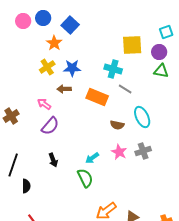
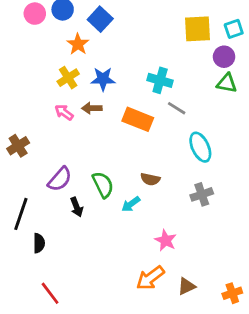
yellow square: (132, 45) -> (198, 29), moved
pink arrow: (44, 104) -> (64, 112), moved
brown semicircle: (117, 125) -> (150, 179), moved
purple semicircle: (50, 126) -> (60, 179), moved
pink star: (119, 152) -> (166, 240), moved
green semicircle: (85, 178) -> (103, 185), moved

